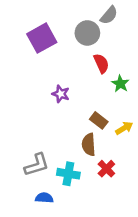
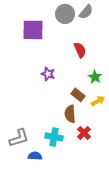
gray circle: (87, 33) -> (65, 14), moved
purple square: (42, 38) -> (33, 30), turned 30
green star: (120, 84) -> (95, 77), moved
gray L-shape: (37, 165) -> (19, 138), moved

